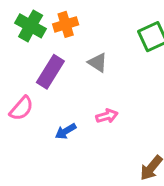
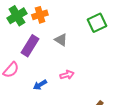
green cross: (31, 26) -> (17, 16), turned 30

